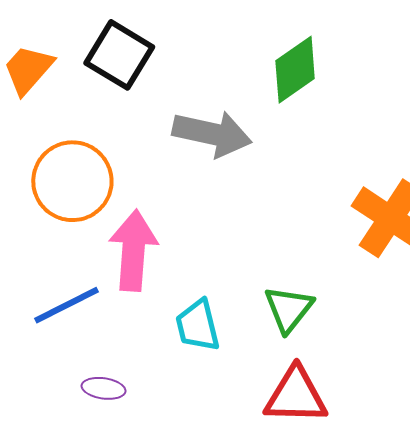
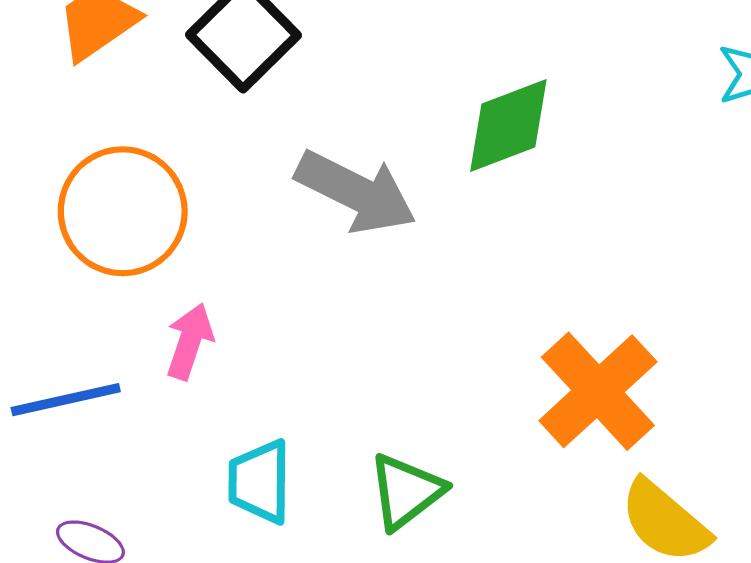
pink arrow: (133, 250) -> (190, 341), size x0.6

